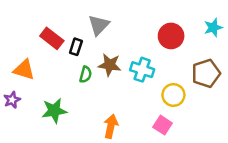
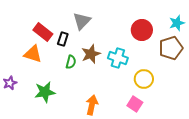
brown star: (110, 65) -> (91, 54), turned -30
orange triangle: (24, 70) -> (33, 54), moved
brown pentagon: (206, 73) -> (171, 48), moved

